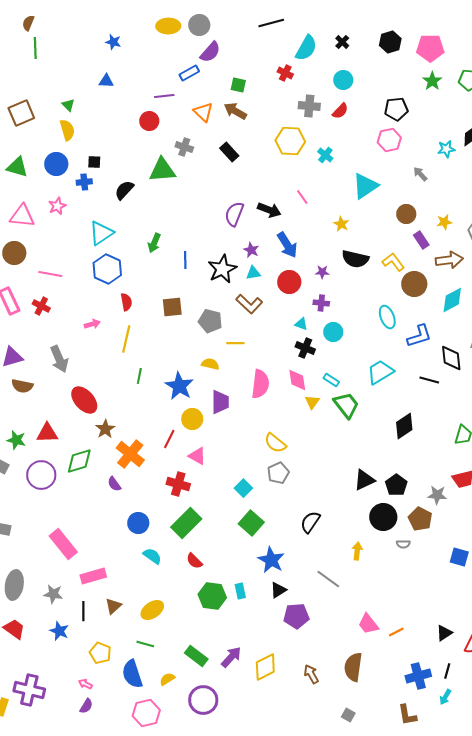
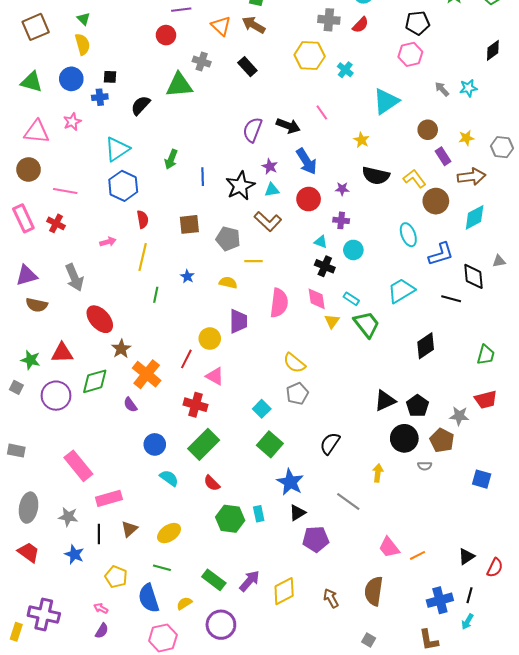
cyan star: (446, 149) -> (468, 88), moved
blue star: (179, 386) -> (187, 276), moved, size x0.5

